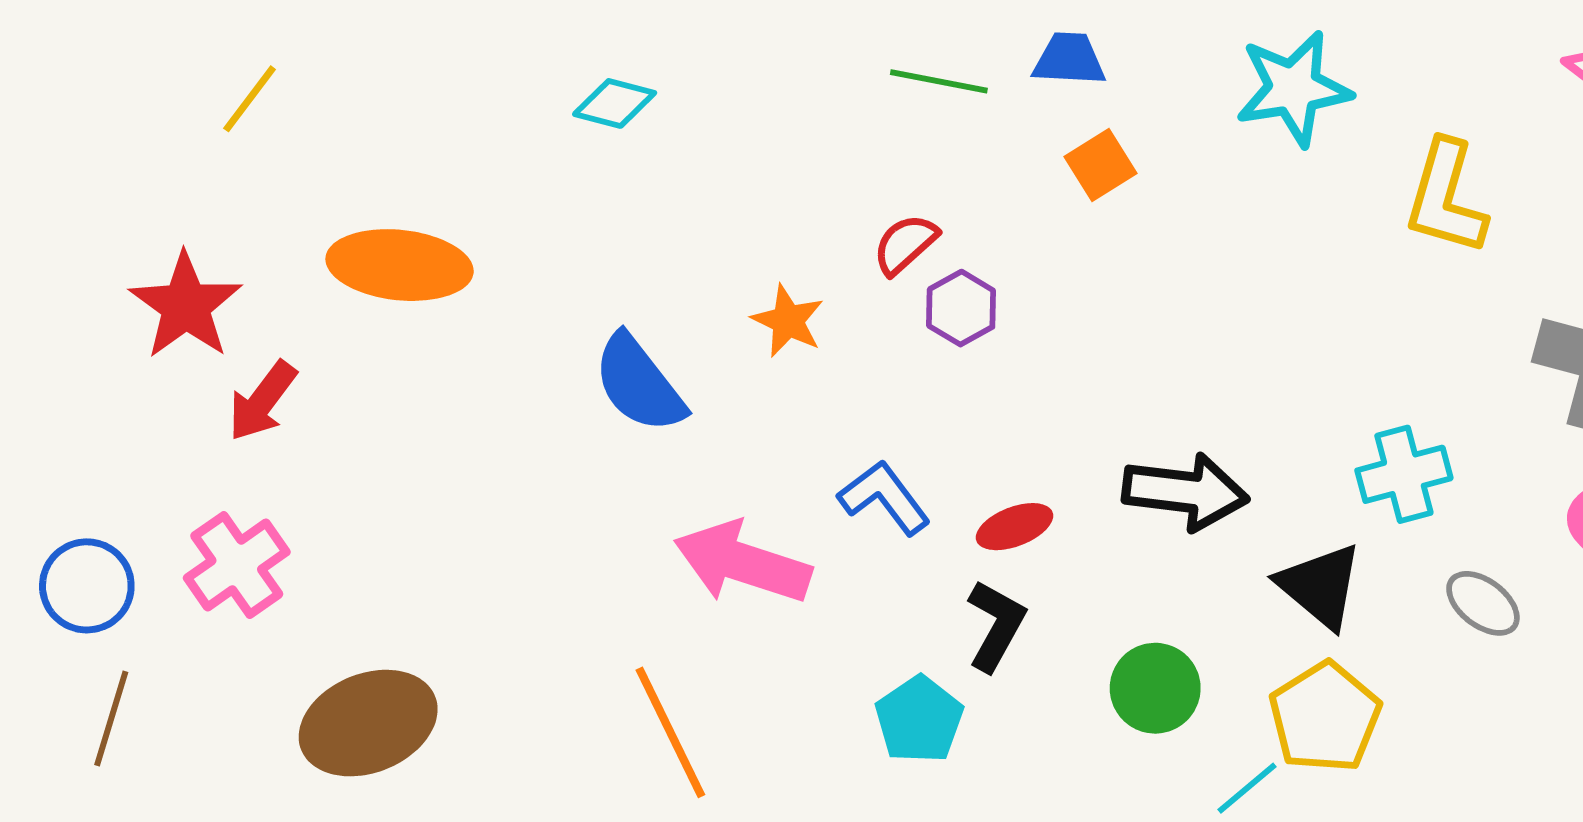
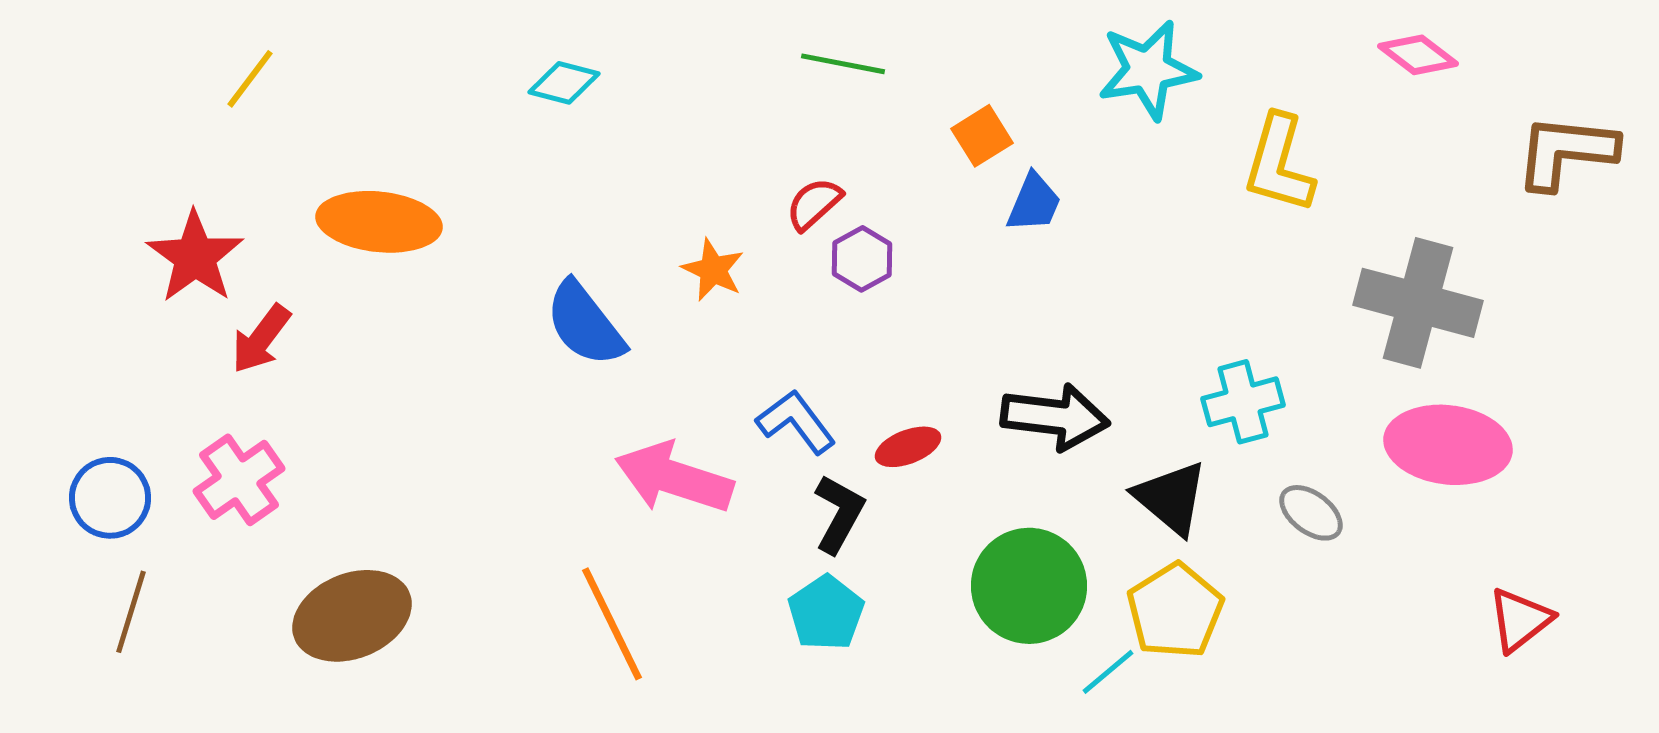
blue trapezoid: (1069, 59) -> (1034, 203), moved, turned 110
black L-shape: (996, 625) -> (839, 514), moved
green circle: (1155, 688) -> (1029, 586), size x1.5

